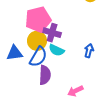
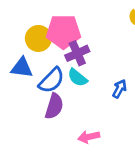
purple cross: (52, 33) -> (77, 53), turned 36
yellow circle: (37, 41) -> (38, 38), moved

